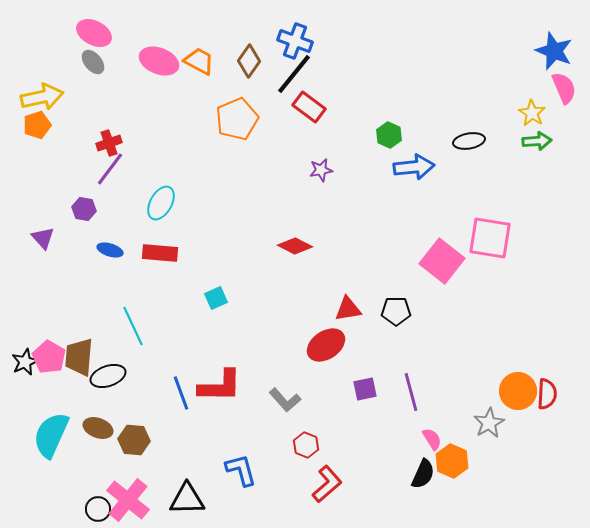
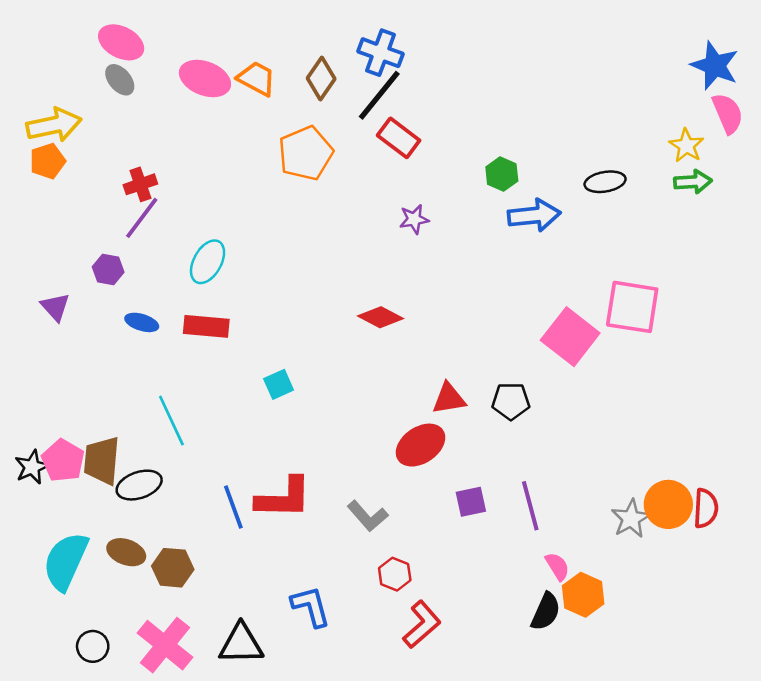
gray star: (489, 423) -> (631, 519), moved
black circle: (98, 509) -> (93, 646), moved

